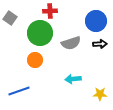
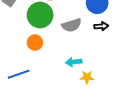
yellow star: (100, 94) -> (87, 77), moved

